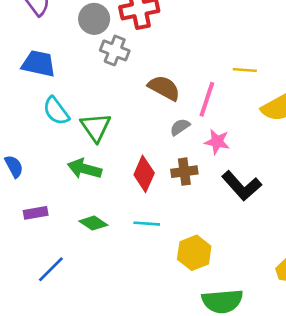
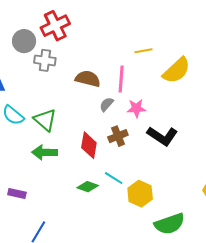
purple rectangle: (36, 213) -> (17, 194), turned 36
green diamond: (93, 223) -> (88, 187), moved
cyan line: (147, 224) -> (114, 178), moved, turned 42

